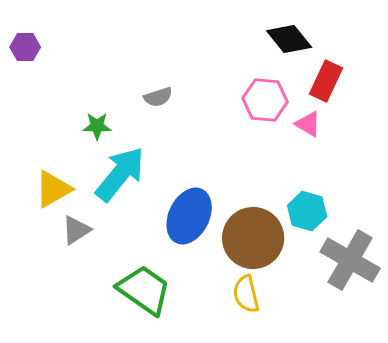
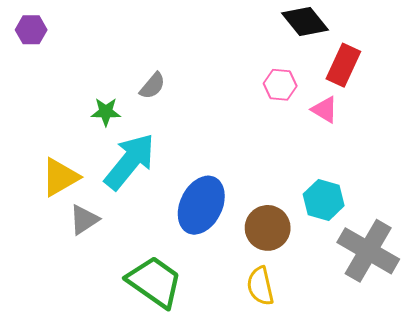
gray semicircle: (158, 97) -> (152, 86), moved, turned -32
pink hexagon: (265, 100) -> (280, 85), size x0.7
brown circle: (253, 238) -> (268, 228), size x0.7

